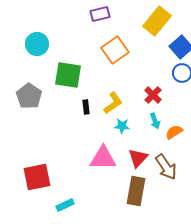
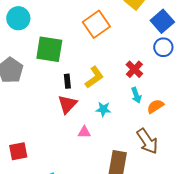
cyan star: (122, 126) -> (103, 109), moved
pink triangle: (103, 158) -> (84, 132), size x0.5
red triangle: (138, 158) -> (67, 104), moved
red square: (37, 177) -> (18, 151), size x0.7

